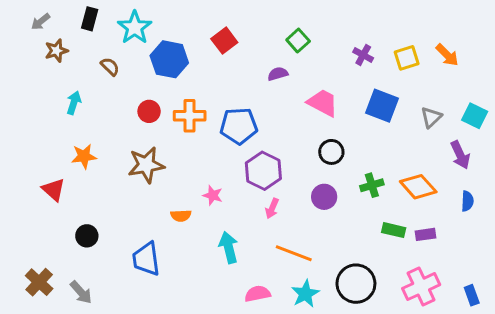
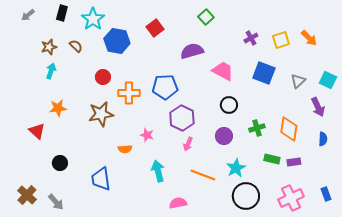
green square: (298, 41) -> (206, 17), moved
brown star: (56, 51) -> (49, 47), moved
purple cross: (363, 55) -> (251, 38), turned 32
purple semicircle: (278, 74) -> (192, 51), size x1.6
orange cross: (190, 116) -> (129, 93), moved
orange diamond: (418, 187) -> (289, 129), turned 50
cyan star: (305, 294) -> (236, 168), moved
blue rectangle: (472, 295) -> (326, 194), moved

